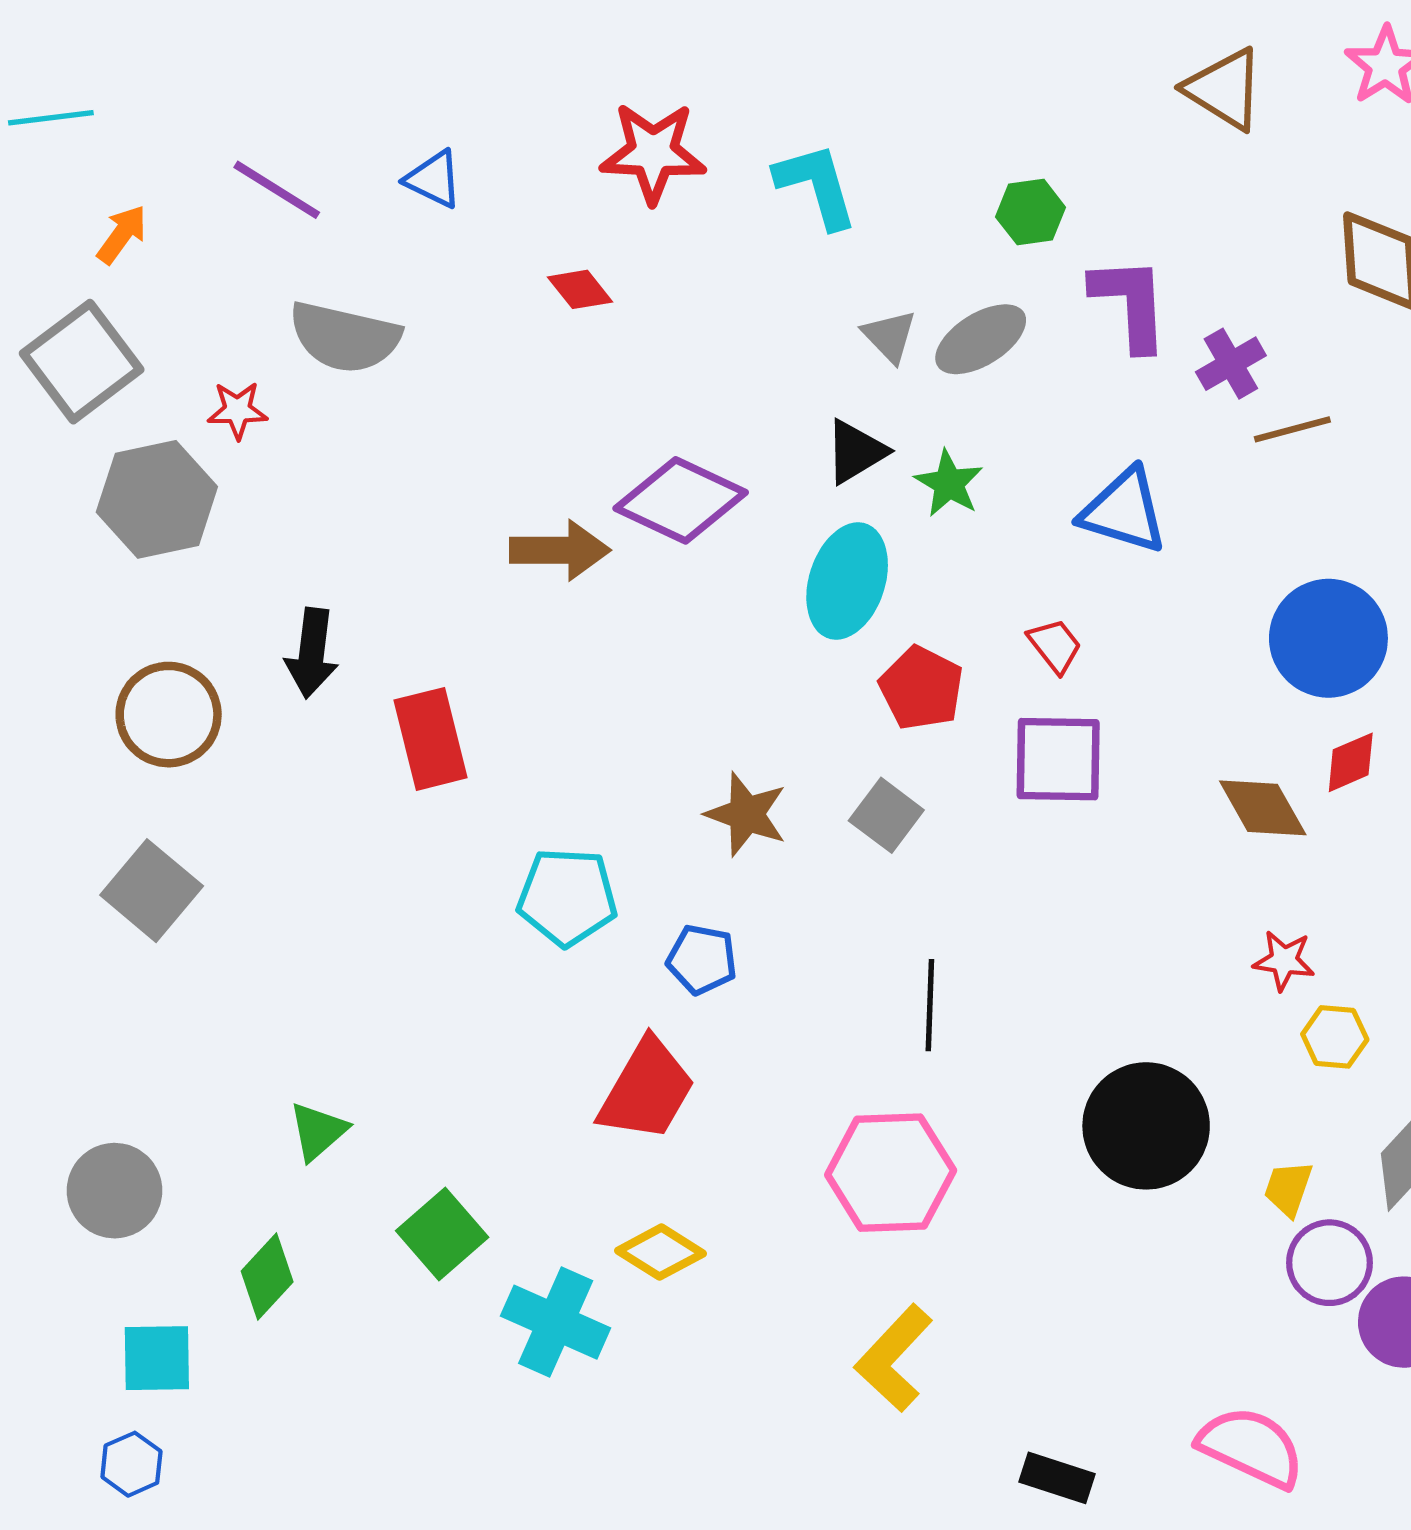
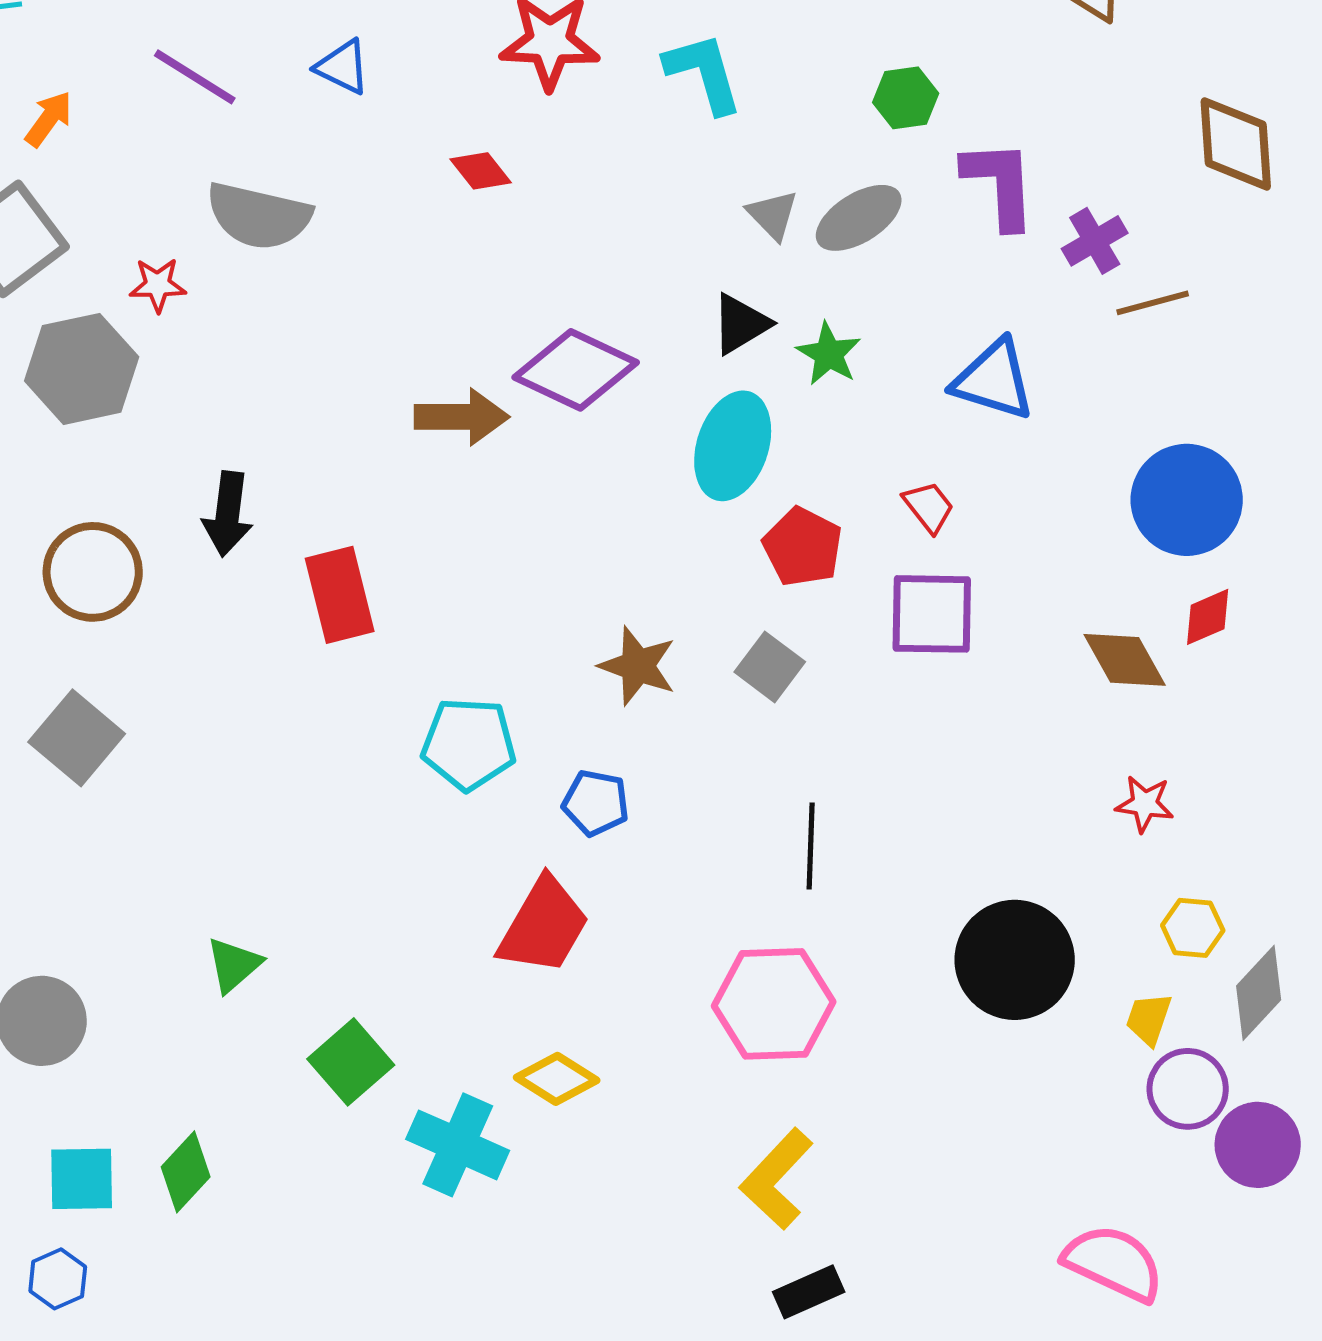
yellow hexagon: (1335, 1037) -> (1193, 928), moved
green diamond: (267, 1276) -> (186, 1172), moved
black rectangle: (1057, 1478) -> (809, 1292), moved, turned -42

